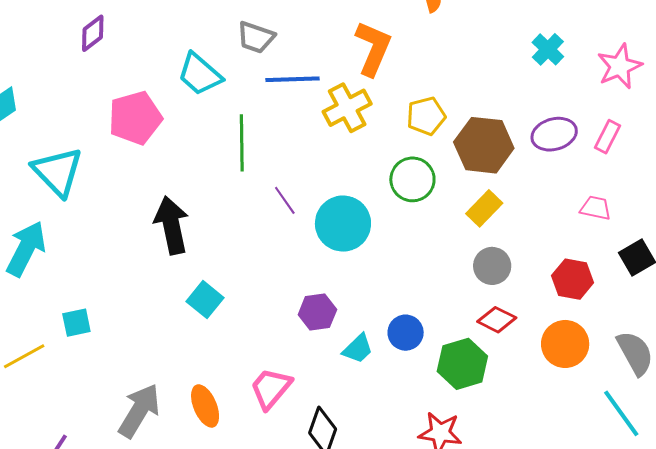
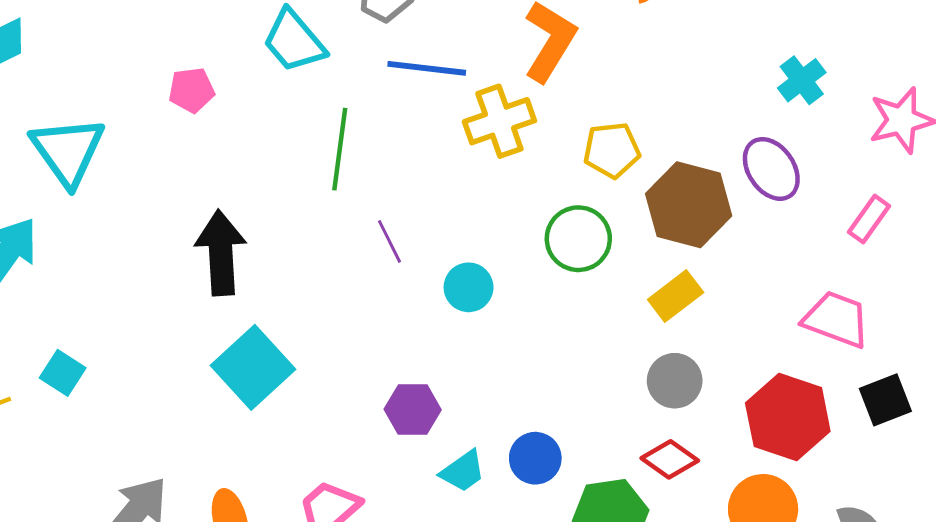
pink pentagon: (135, 118) -> (191, 90), size x0.6
purple ellipse: (554, 134) -> (771, 169), moved, turned 63
pink trapezoid: (596, 208) -> (836, 319), size x1.5
cyan circle: (343, 224) -> (469, 287), size x0.6
red hexagon: (573, 279) -> (788, 417), size x1.4
cyan square: (205, 300) -> (253, 367), size x1.5
cyan square: (76, 323) -> (63, 373), turned 36

